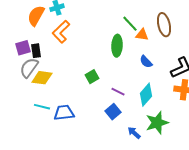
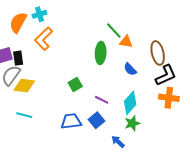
brown ellipse: (164, 25) -> (158, 53), moved
blue trapezoid: (64, 113) -> (71, 121), moved
green star: (157, 123) -> (132, 123), moved, size x0.7

